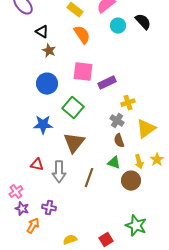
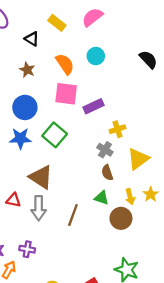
black semicircle: (143, 22) -> (148, 59), moved
cyan circle: (118, 26) -> (96, 56), moved
black triangle: (42, 32) -> (32, 39), moved
orange semicircle: (82, 35) -> (65, 64), moved
blue star: (43, 125) -> (20, 138), moved
brown triangle: (74, 143) -> (41, 177), moved, turned -35

